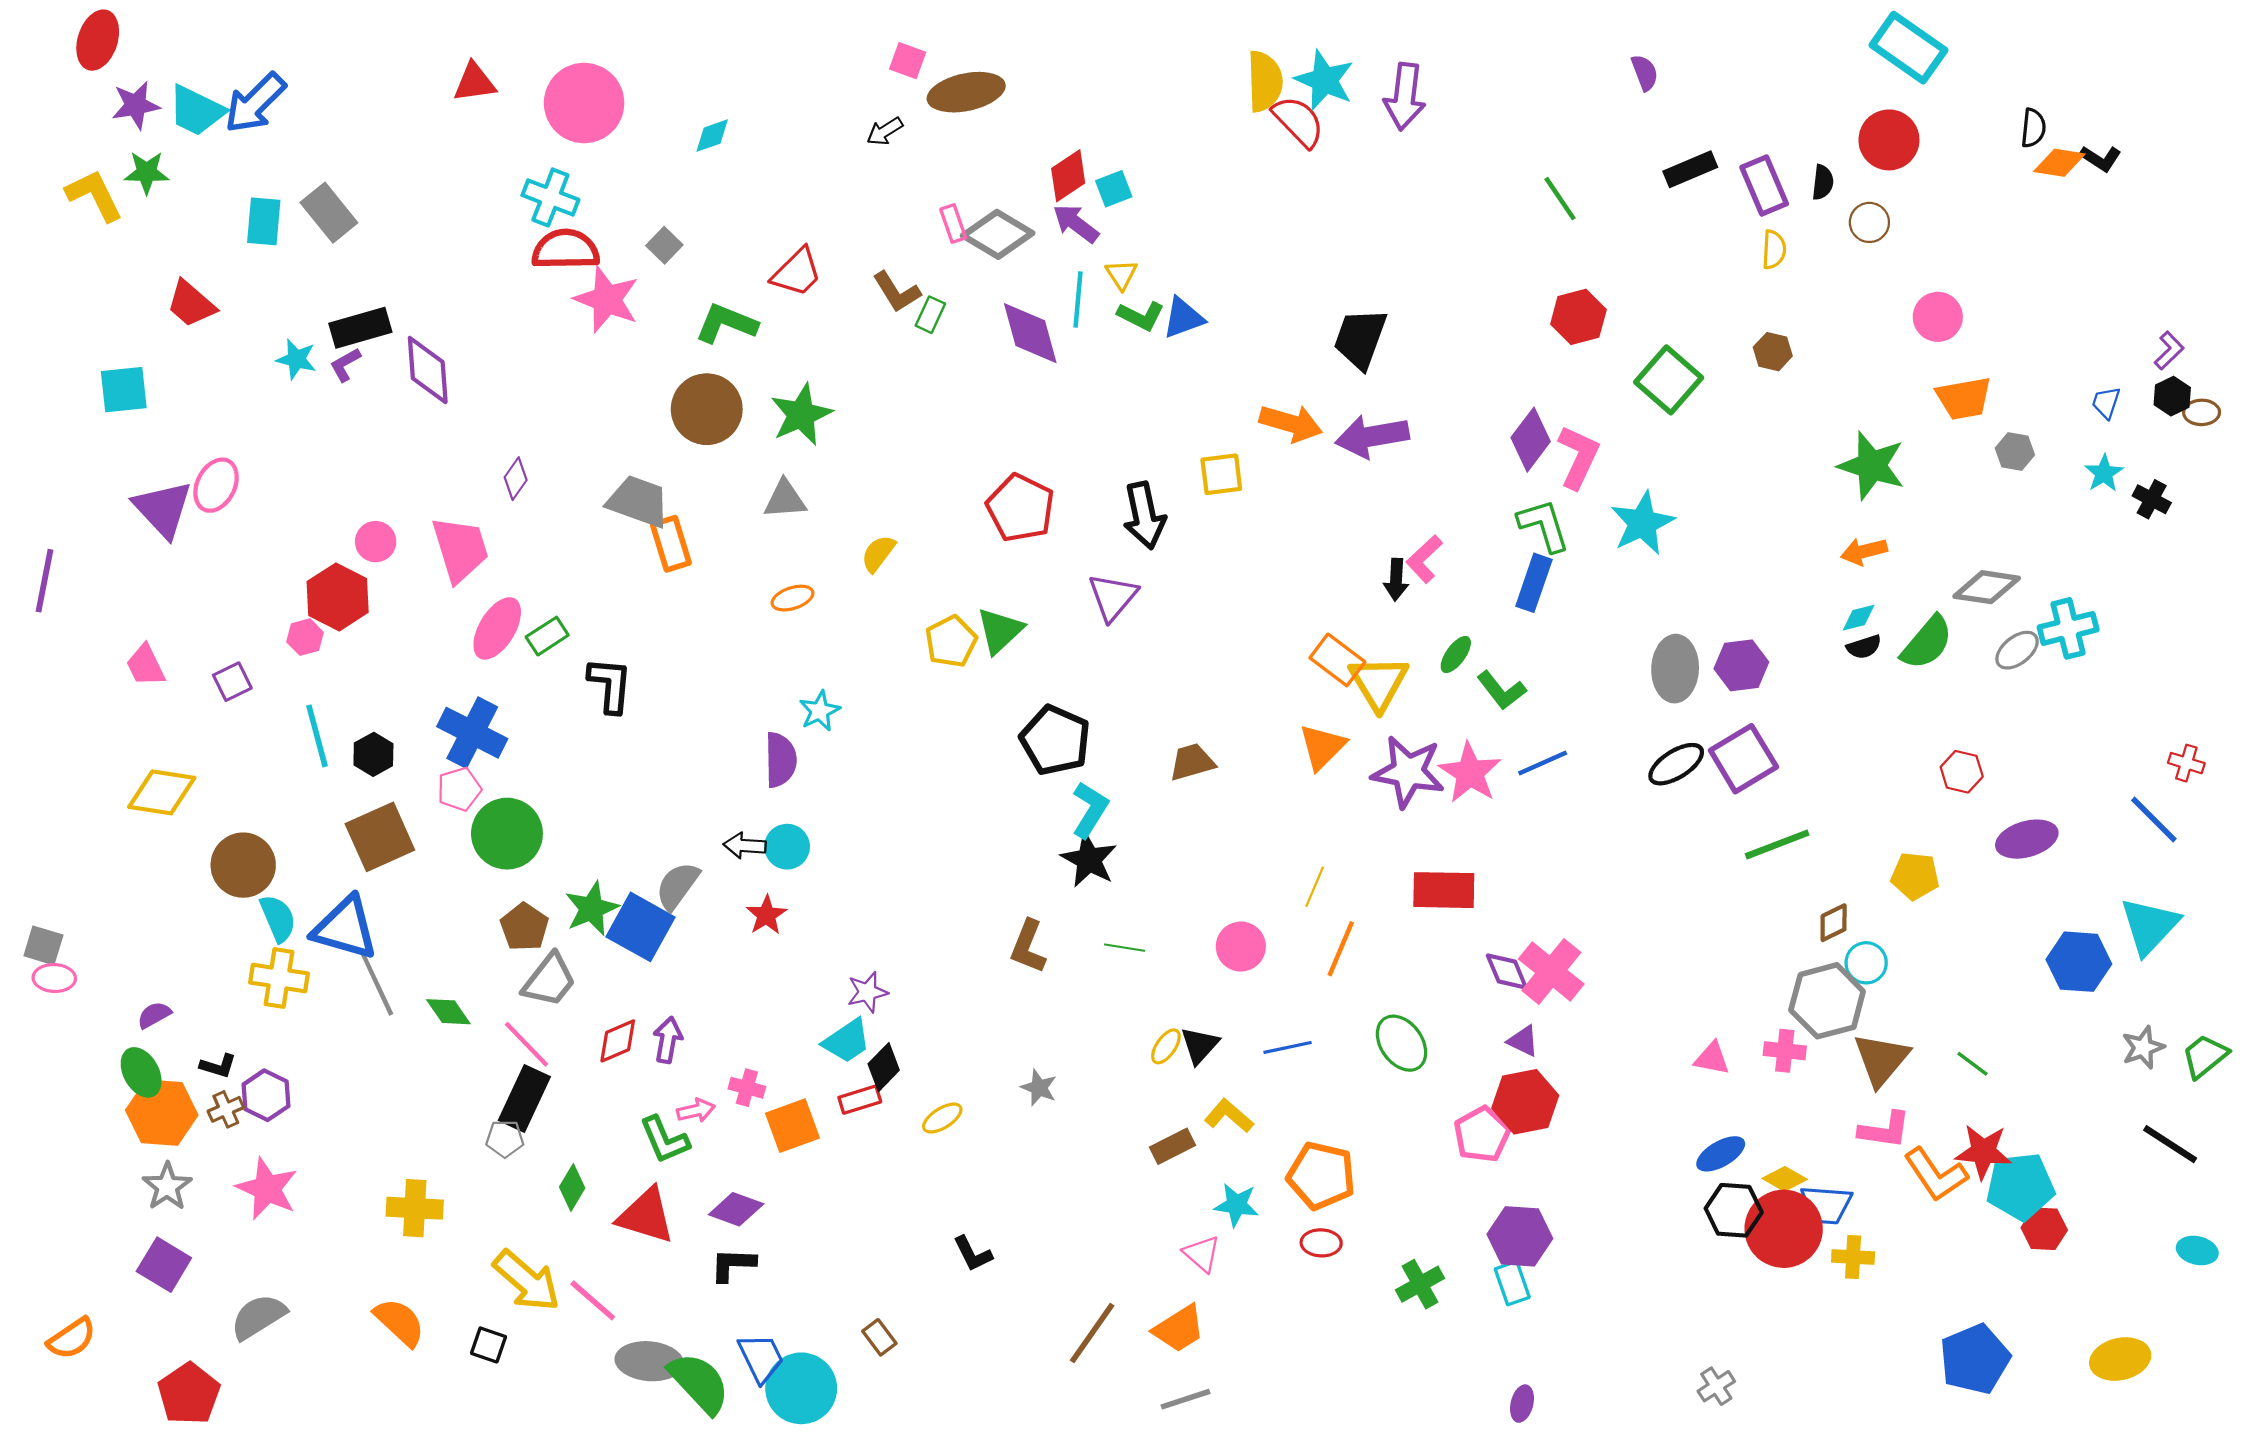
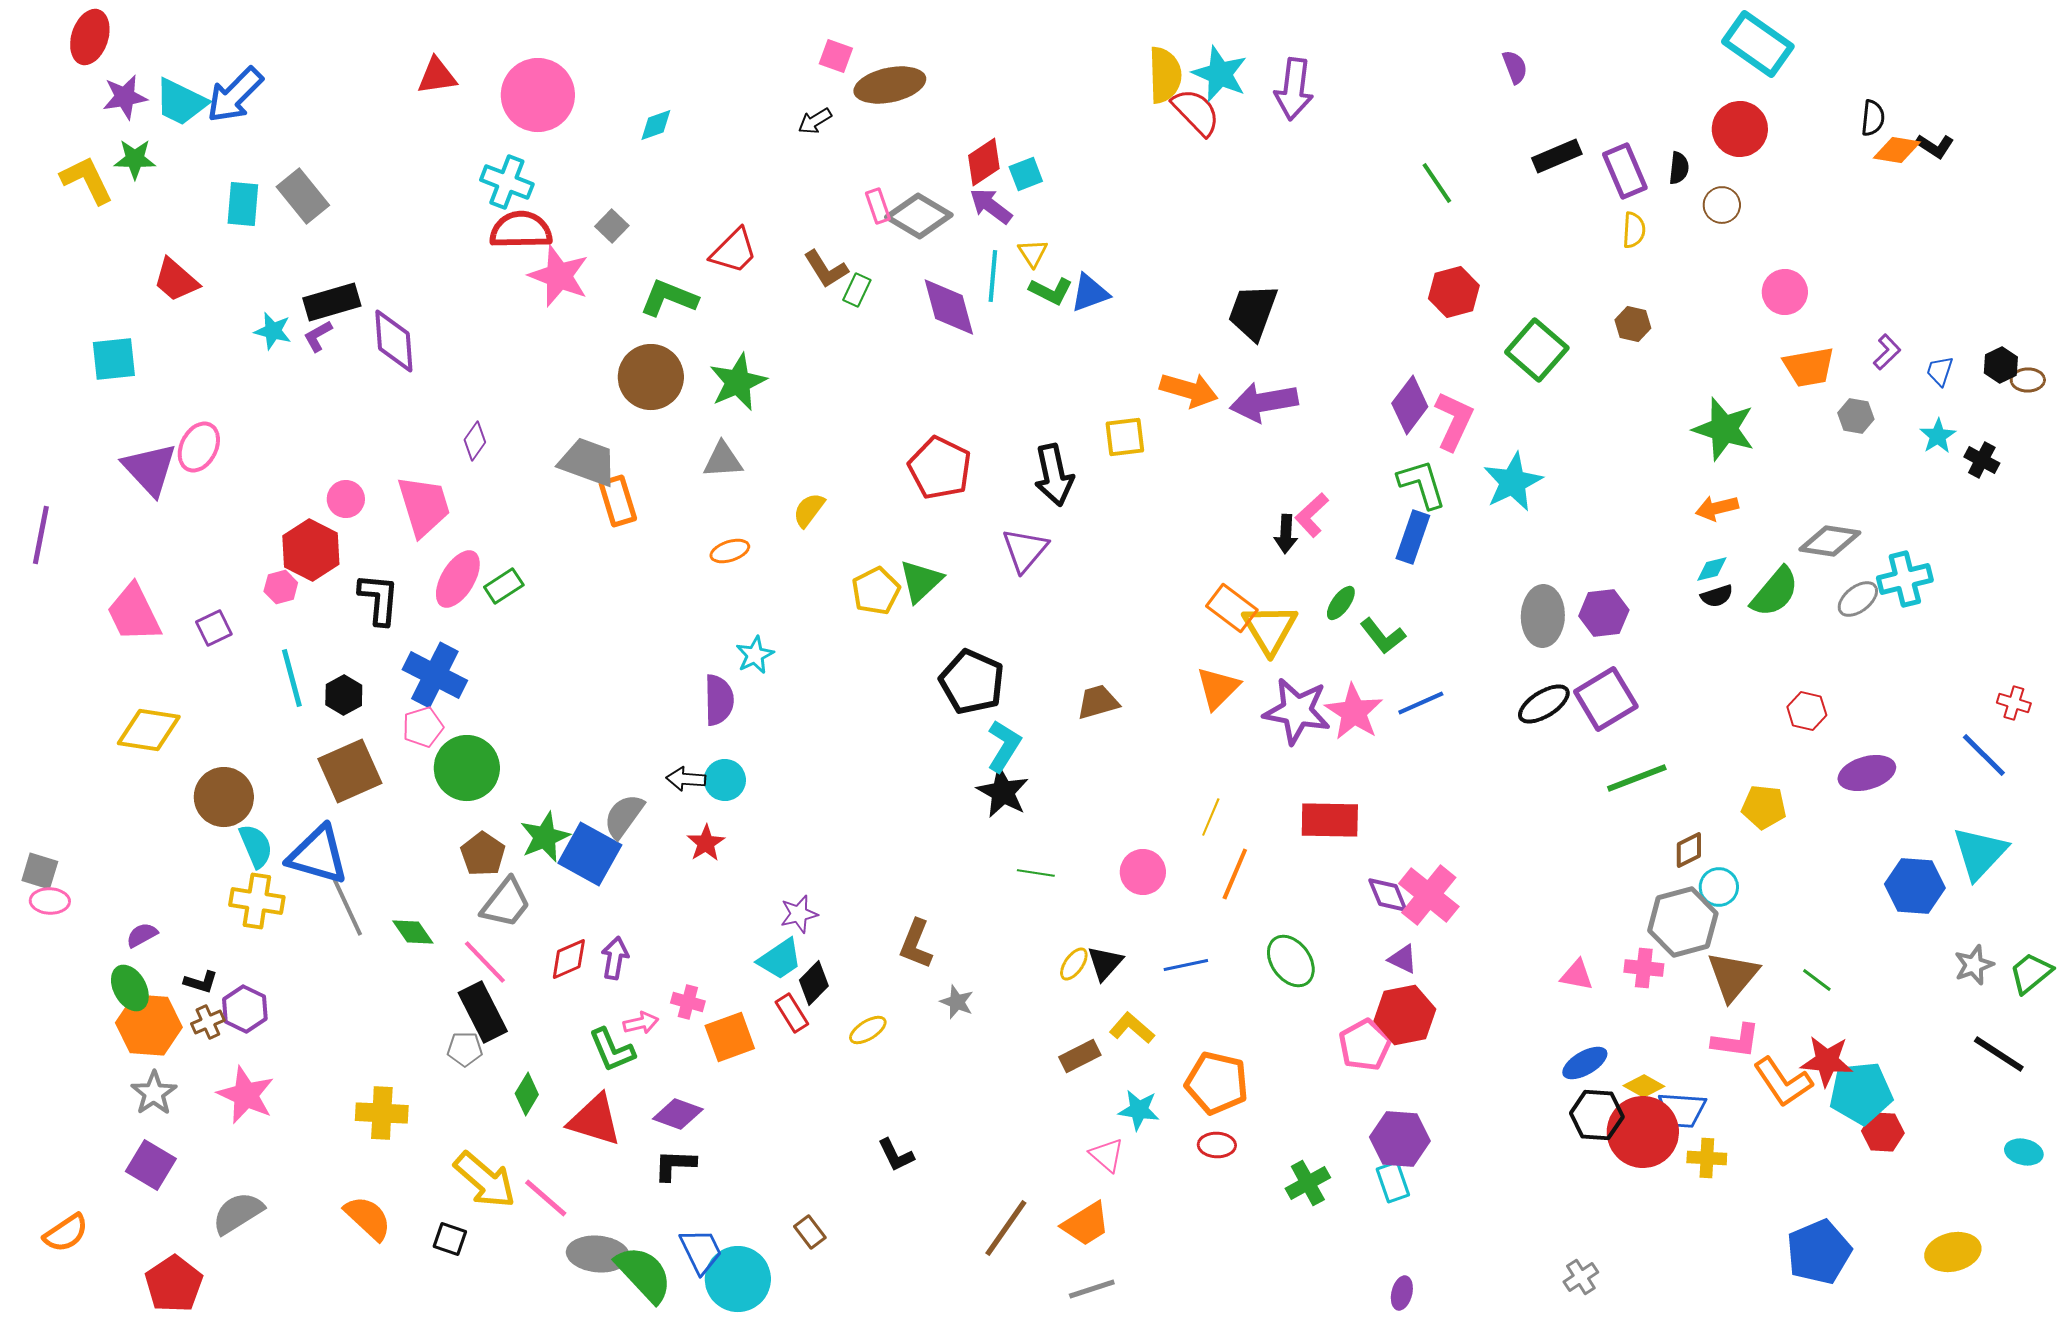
purple L-shape: (2169, 351) -> (1887, 352), moved
pink trapezoid: (145, 665) -> (134, 613), size x1.5
black L-shape: (610, 685) -> (379, 599), moved
brown L-shape: (1028, 947) -> (916, 944), moved
black rectangle: (524, 1099) -> (483, 1012), turned -52
red rectangle: (860, 1100) -> (792, 1013), turned 75

